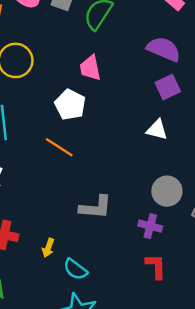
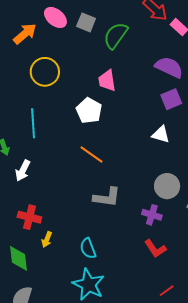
orange line: (59, 147) -> (91, 155), moved
yellow arrow: (48, 248) -> (47, 239), moved
red L-shape: (156, 266) -> (155, 249), turned 145
cyan semicircle: (75, 269) -> (88, 248), turned 30

